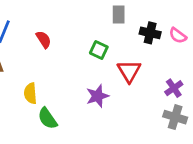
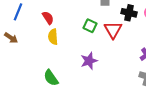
red triangle: (129, 71) -> (113, 30), moved
yellow semicircle: (30, 93) -> (53, 37), moved

